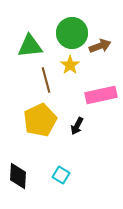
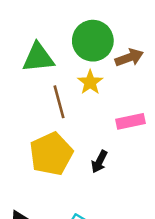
pink rectangle: (101, 95) -> (131, 121), size x0.7

